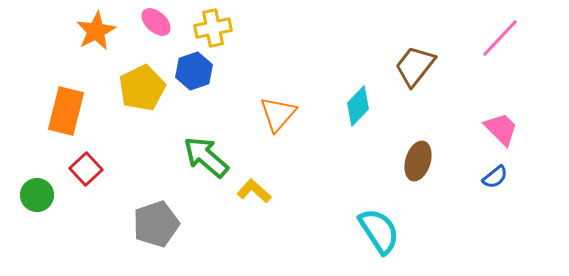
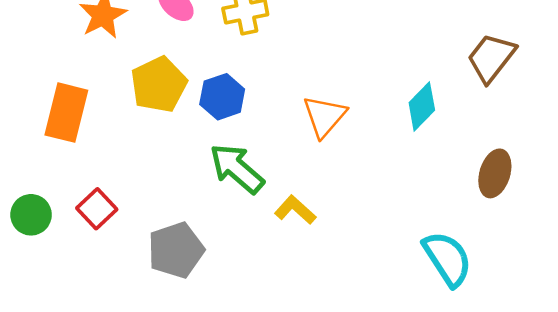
blue hexagon: (194, 71) -> (222, 97), moved
red square: (86, 169) -> (97, 209), moved

